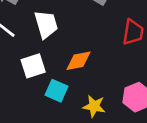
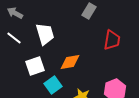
cyan square: (56, 91) -> (53, 85), turned 30

